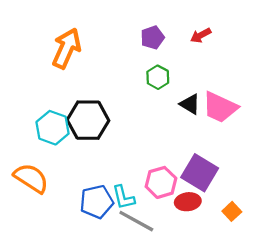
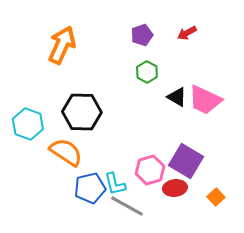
cyan hexagon: (53, 128) -> (28, 124), moved
orange semicircle: (31, 178) -> (66, 152), moved

